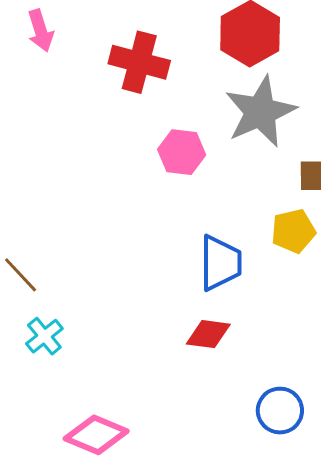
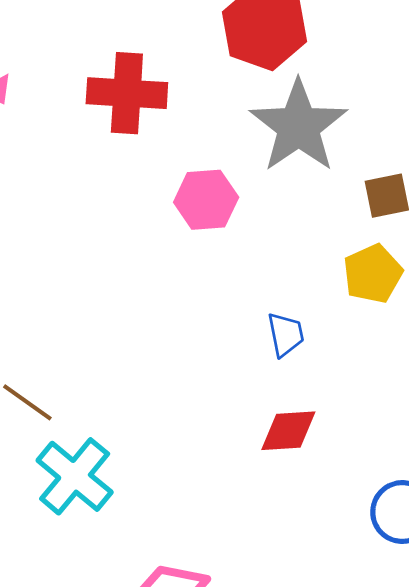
blue trapezoid: (220, 263) -> (286, 334), size x0.6
cyan cross: (44, 336) -> (75, 476), size x1.5

